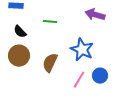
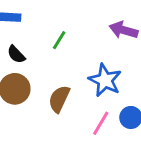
green line: (50, 22) -> (59, 40), turned -64

